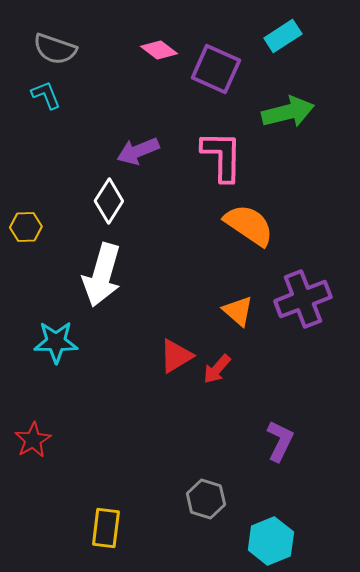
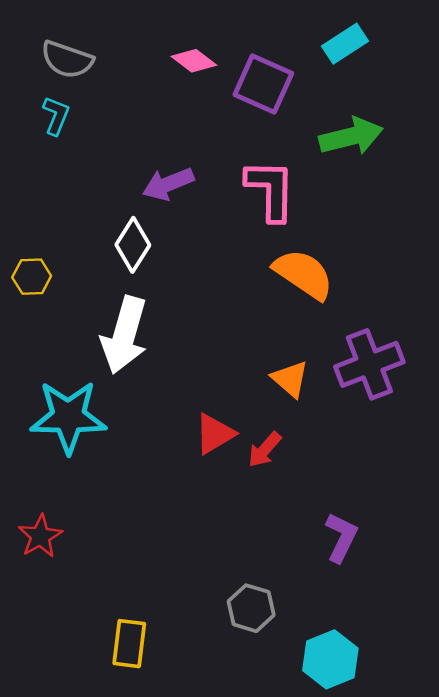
cyan L-shape: (46, 95) -> (56, 116), turned 44
cyan star: (56, 342) -> (68, 417), size x1.4

